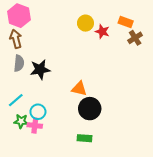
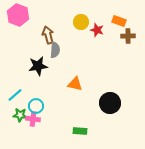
brown cross: (135, 38) -> (128, 36), turned 32
brown arrow: (16, 39) -> (48, 35), moved
gray semicircle: (19, 63) -> (55, 50), moved
black circle: (90, 109) -> (110, 103), moved

